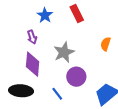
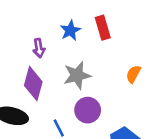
blue star: (45, 15) -> (70, 30), moved

